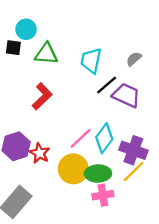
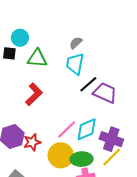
gray semicircle: (134, 59) -> (76, 43), moved
cyan diamond: (104, 138) -> (87, 129), turned 30
red star: (40, 153) -> (32, 142), turned 30

